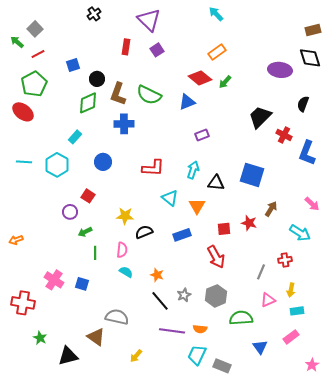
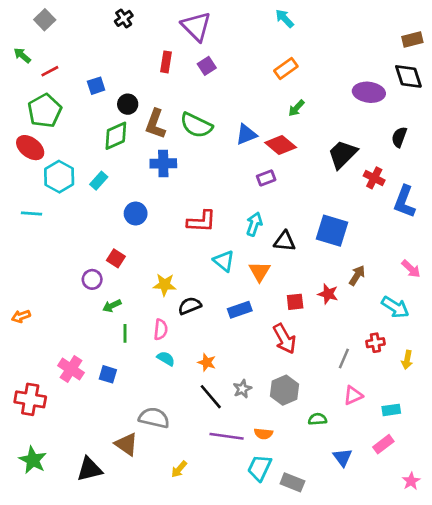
gray square: (35, 29) -> (45, 20), moved
red diamond: (200, 78) -> (281, 145), moved
cyan hexagon: (57, 165) -> (59, 177), moved
yellow arrow: (291, 290) -> (407, 360), moved
green semicircle: (241, 318) -> (317, 419), size x0.6
green star: (40, 338) -> (33, 460), moved, size x1.5

